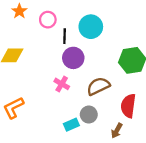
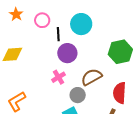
pink cross: (62, 84) -> (58, 77), turned 32
gray circle: (89, 115) -> (78, 95), moved

